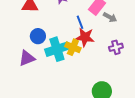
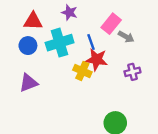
blue circle: (38, 36) -> (28, 46), moved
cyan cross: (57, 49) -> (60, 43), moved

